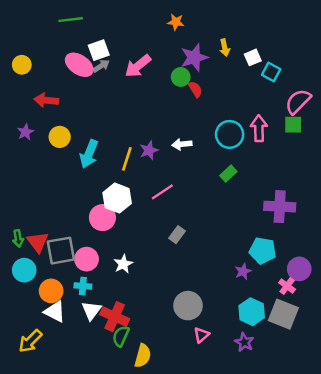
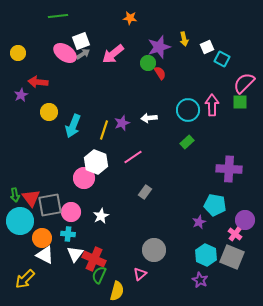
orange star: (176, 22) -> (130, 18), moved
purple star: (25, 132) -> (21, 95), moved
cyan circle: (24, 270) -> (20, 221), size x1.4
pink triangle: (201, 335) -> (140, 274), moved

